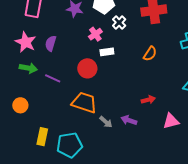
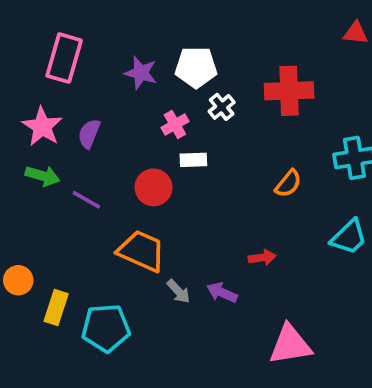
orange semicircle: (150, 54) -> (288, 184), moved
orange circle: (20, 105) -> (18, 280), moved
pink triangle: (171, 121) -> (290, 345), moved, size x1.4

